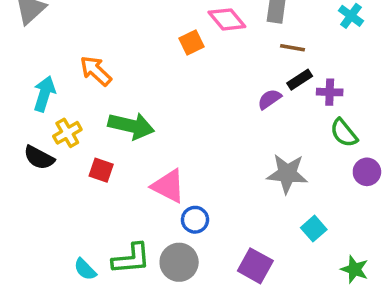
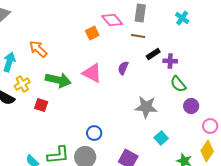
brown line: (292, 48) -> (138, 36), moved
purple semicircle: (269, 99) -> (123, 68), moved, turned -32
pink triangle: (168, 186) -> (92, 73), moved

